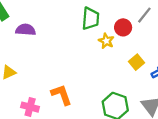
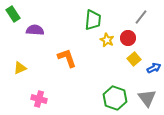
red circle: (123, 27) -> (128, 38), moved
orange L-shape: (61, 95) -> (67, 58), moved

